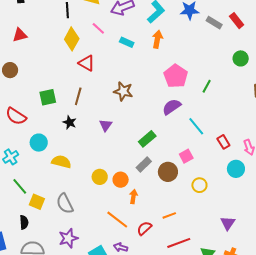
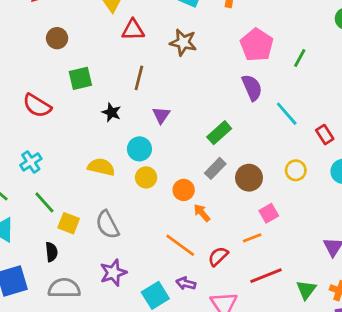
red triangle: (87, 63) -> (133, 30), turned -30
brown circle: (10, 70) -> (57, 38), moved
brown star: (123, 91) -> (183, 42), moved
brown line: (78, 96) -> (139, 78), moved
purple semicircle: (172, 107) -> (252, 88), turned 102
cyan circle: (39, 143) -> (139, 149), moved
pink square: (186, 156) -> (269, 213), moved
yellow circle: (100, 177) -> (146, 177), moved
yellow circle: (199, 185) -> (296, 170), moved
orange arrow: (133, 197) -> (202, 213), turned -48

